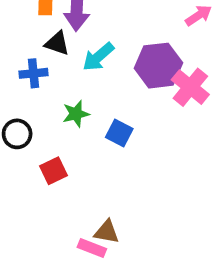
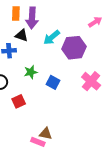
cyan arrow: (98, 57) -> (52, 37), moved
pink cross: (190, 87) -> (91, 81), moved

